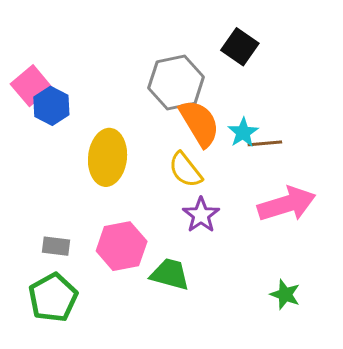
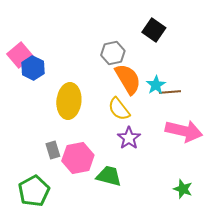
gray hexagon: (176, 83) -> (113, 53), size x0.7
pink arrow: (287, 204) -> (184, 131), turned 30
gray rectangle: (56, 246) -> (53, 150), moved, turned 66

